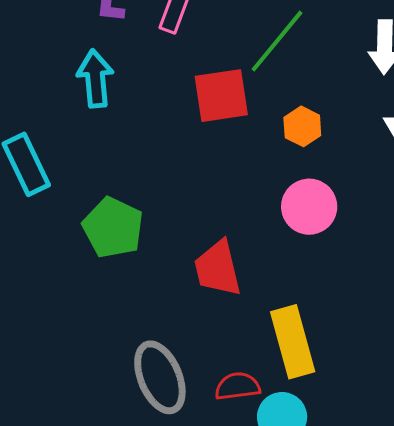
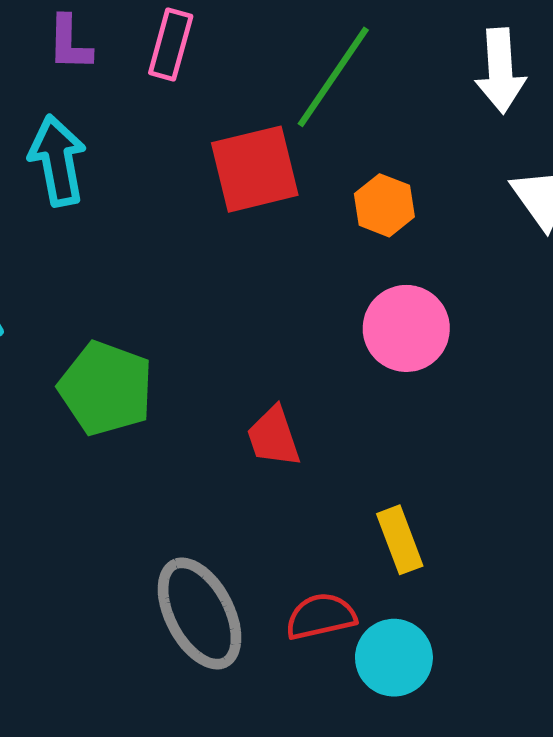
red trapezoid: (218, 268) -> (274, 437), size x0.7
yellow rectangle: (293, 342) -> (400, 540), size x0.6

